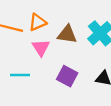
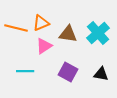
pink triangle: (41, 48) -> (44, 46), turned 30

